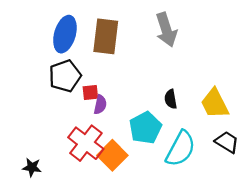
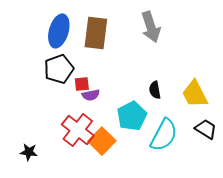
purple semicircle: (100, 105) -> (91, 95), turned 66

